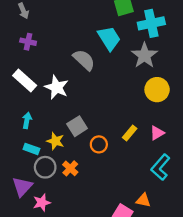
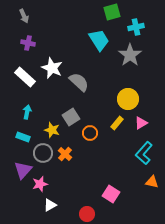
cyan cross: (151, 23) -> (136, 27), size x0.7
gray semicircle: (84, 60) -> (79, 82), moved
white star: (57, 87) -> (52, 68), moved
yellow circle: (157, 90) -> (128, 99), moved
cyan rectangle: (31, 149) -> (23, 137), moved
orange triangle: (143, 200) -> (152, 182), moved

